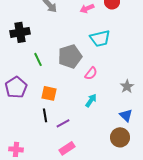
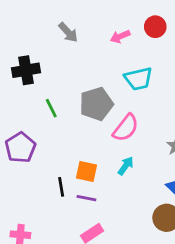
pink semicircle: (91, 73) -> (126, 128), size x1.5
orange square: (49, 93) -> (86, 171), moved
purple line: (63, 123) -> (86, 198), turned 40

